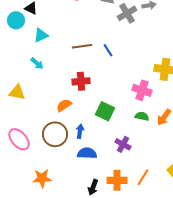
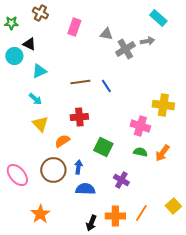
yellow triangle: (17, 92) -> (40, 124), moved, turned 36
orange star: (42, 178) -> (40, 214), turned -30

